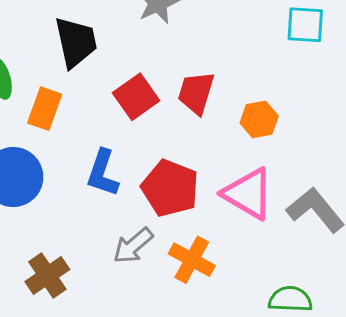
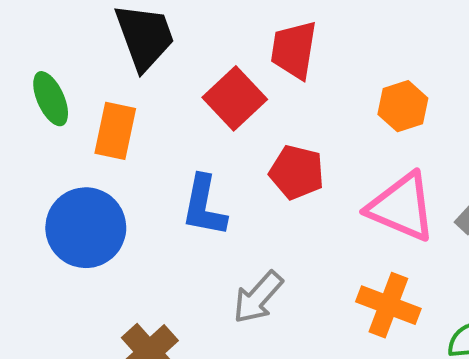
red trapezoid: (196, 93) -> (294, 50), moved
red pentagon: (170, 188) -> (297, 172), moved, size x0.7
orange cross: (192, 260) -> (388, 305), moved

